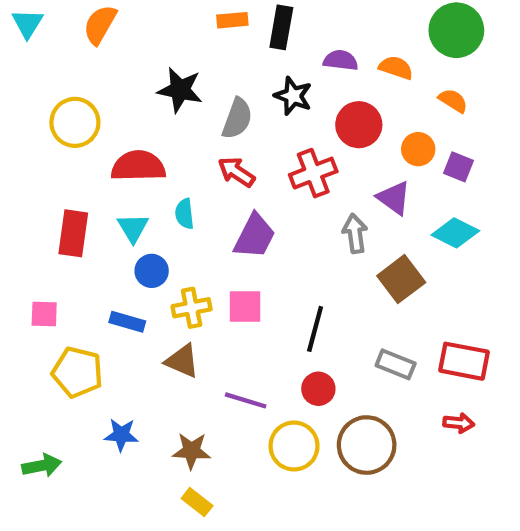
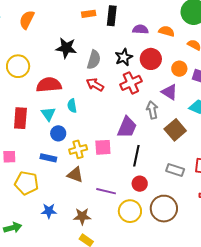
black star: (293, 96) -> (124, 57), moved, turned 30
purple trapezoid: (255, 236) -> (127, 127), moved

